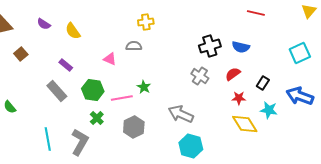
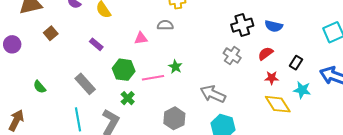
pink triangle: (110, 59) -> (141, 38), turned -32
gray rectangle: (57, 91) -> (85, 84), moved
gray hexagon: (134, 127) -> (174, 118), moved

